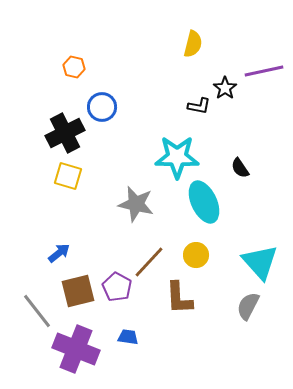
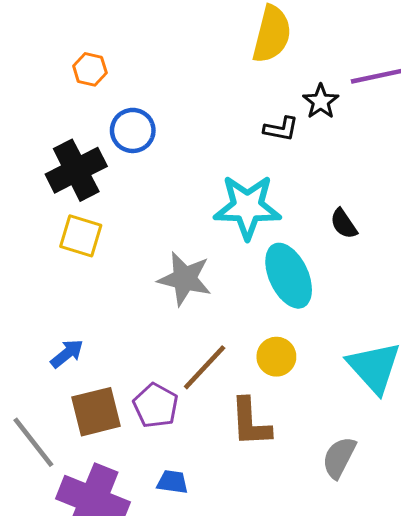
yellow semicircle: (193, 44) -> (272, 34), size x1.4
gray semicircle: (248, 306) -> (339, 458), moved

